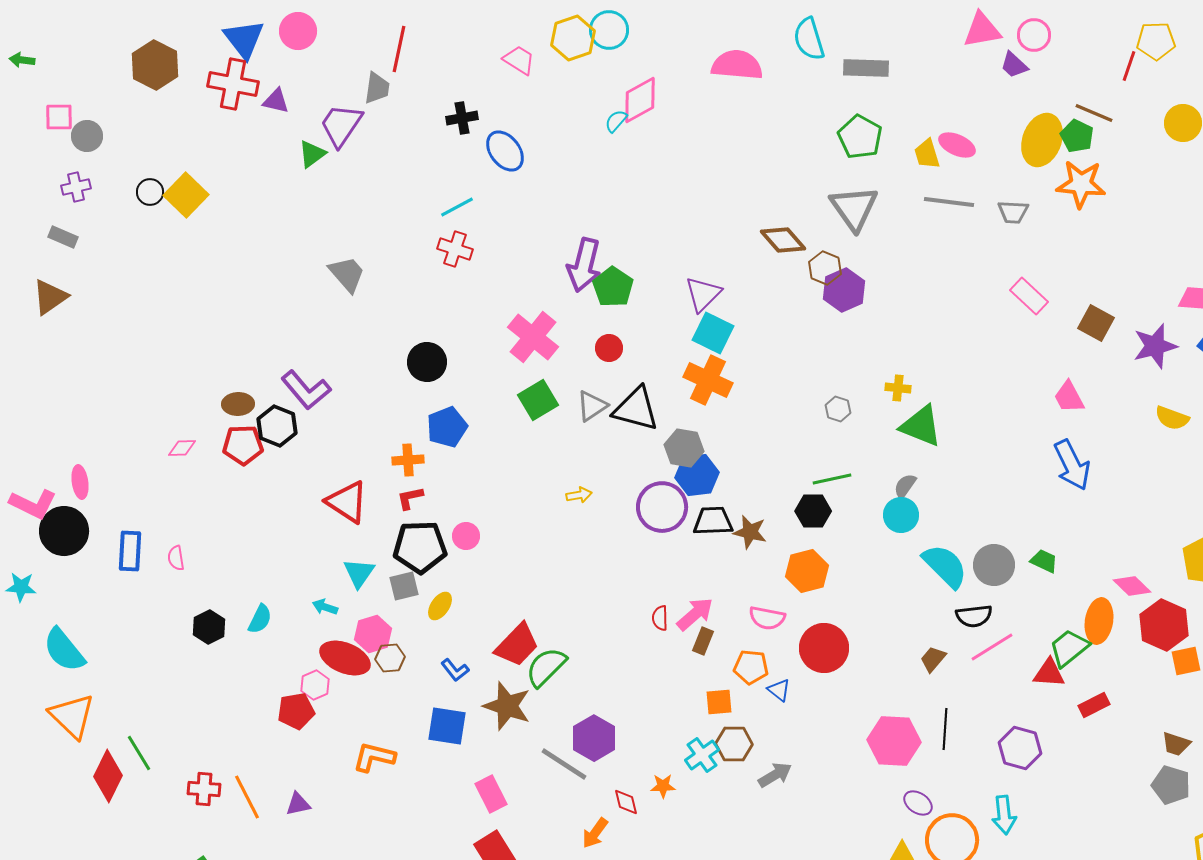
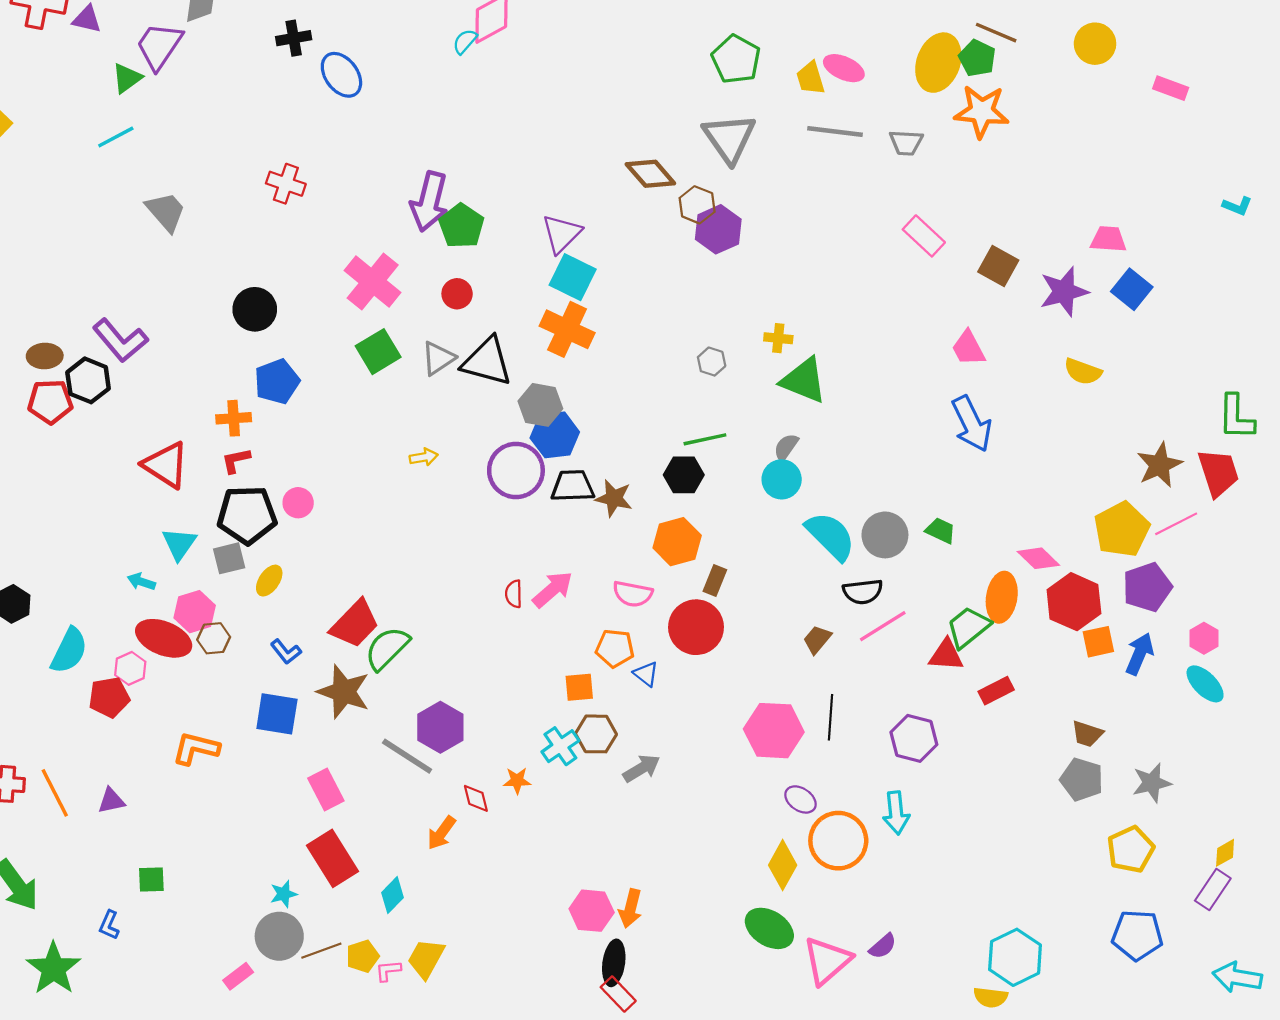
cyan line: (457, 207) -> (116, 137), moved
cyan semicircle: (260, 619) -> (69, 651), moved, size x1.4
brown rectangle: (703, 641) -> (715, 581), moved

